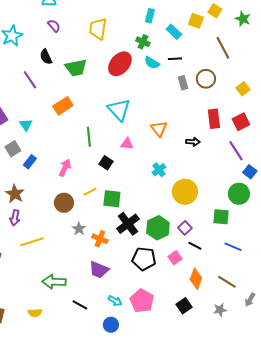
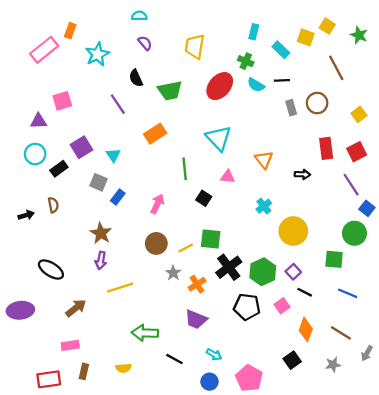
gray square: (13, 149) -> (99, 182), turned -35
yellow line: (90, 192) -> (186, 248), moved
orange cross: (100, 239) -> (197, 284), turned 35
pink pentagon: (142, 301) -> (249, 378), moved

